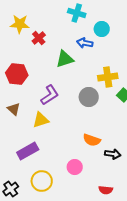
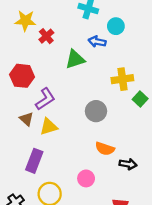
purple L-shape: (50, 95) -> (45, 99), moved
gray circle: (89, 97) -> (96, 111), moved
brown triangle: (14, 109) -> (26, 119), moved
purple rectangle: (28, 151) -> (34, 161), turned -40

